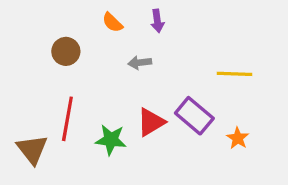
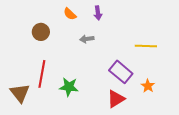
red triangle: (151, 122) -> (116, 99), moved

